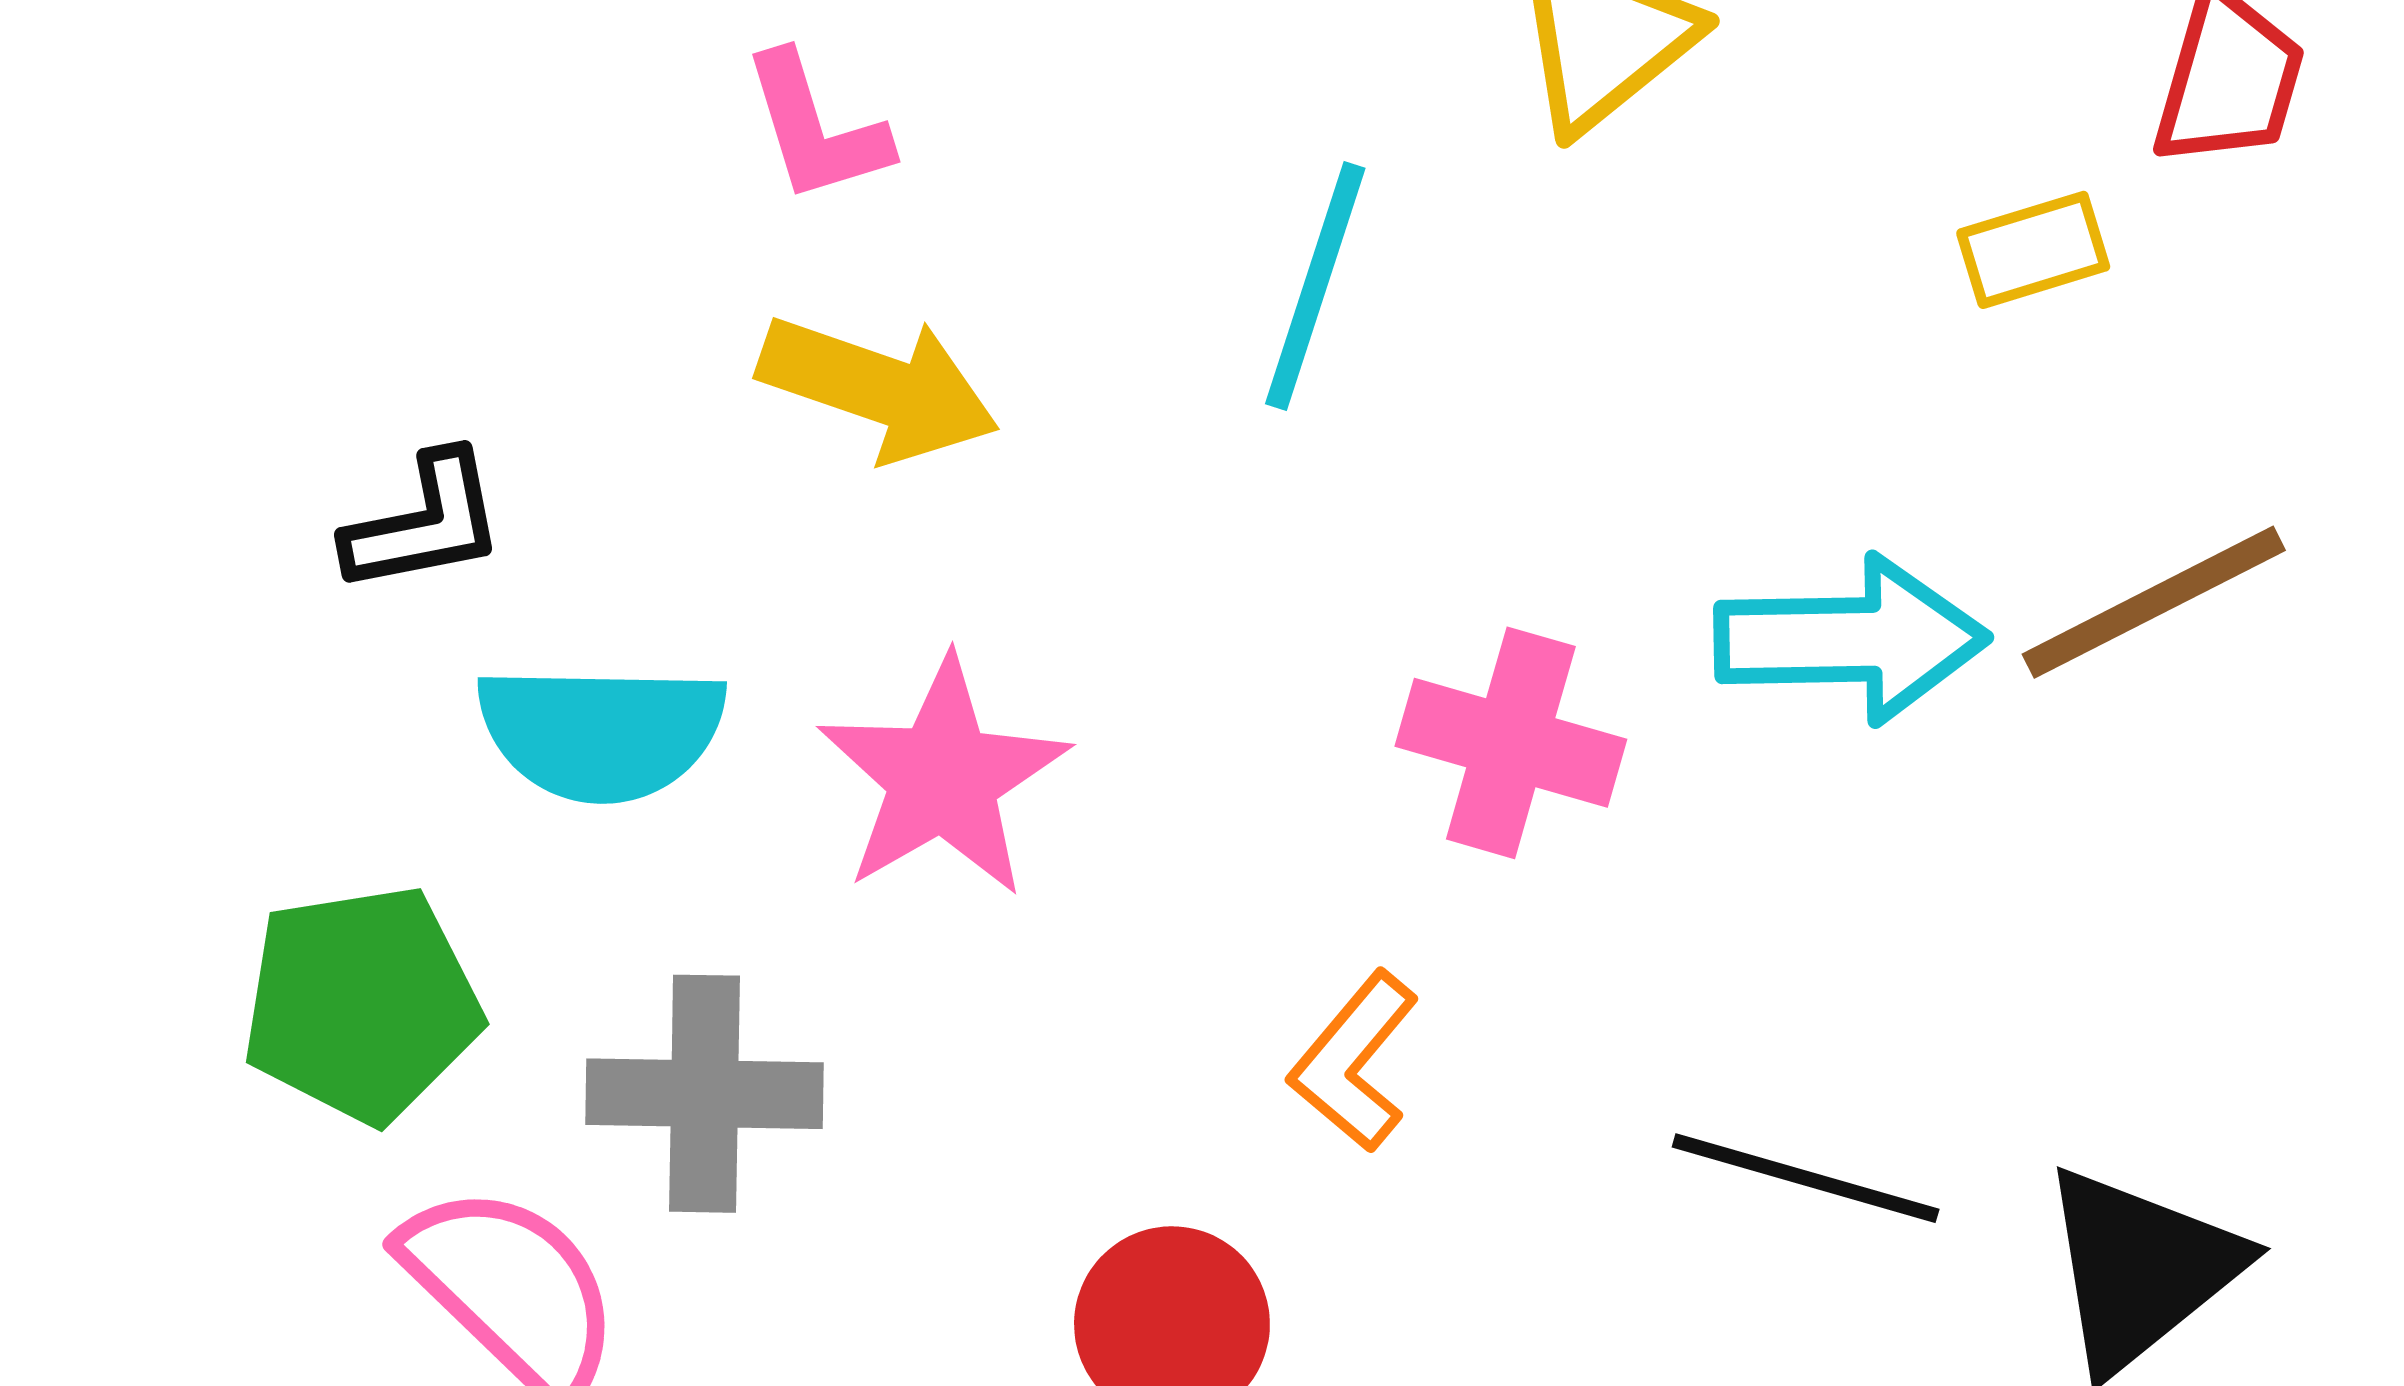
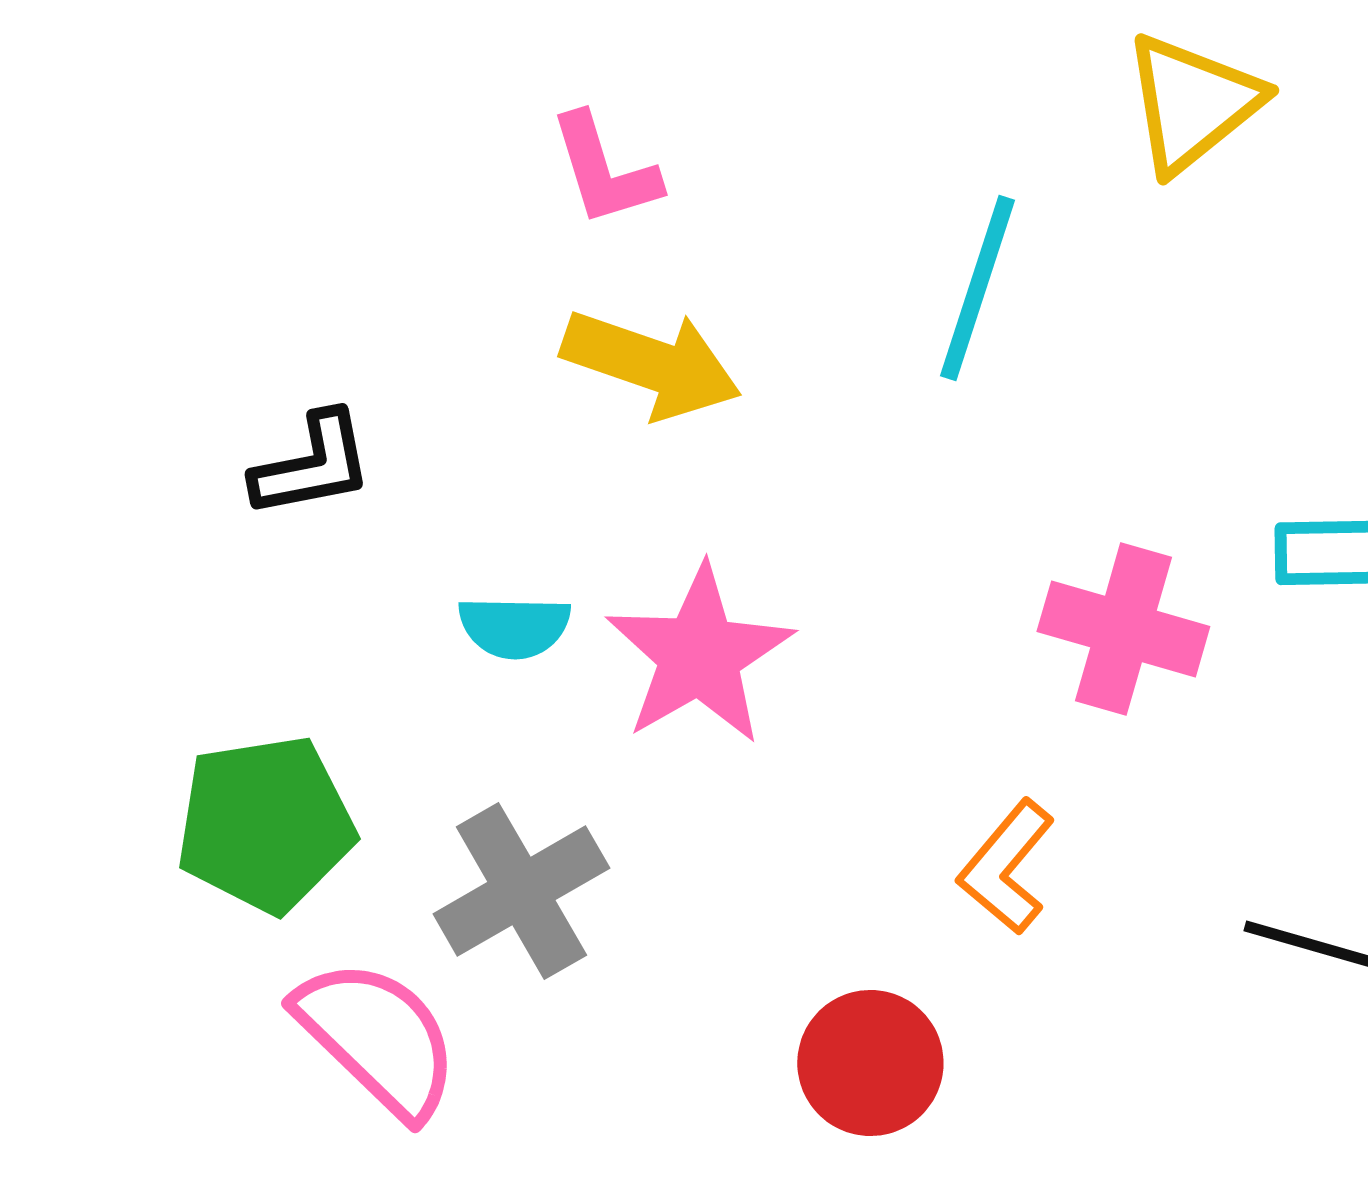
cyan semicircle: (601, 732) -> (514, 627), moved, size x0.6
gray cross: (705, 1094) -> (521, 891), turned -31

